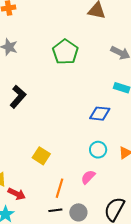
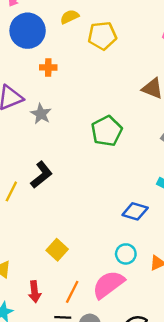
pink semicircle: (88, 177) -> (108, 284), size x1.8
red arrow: (17, 194) -> (35, 292), moved, turned 48

